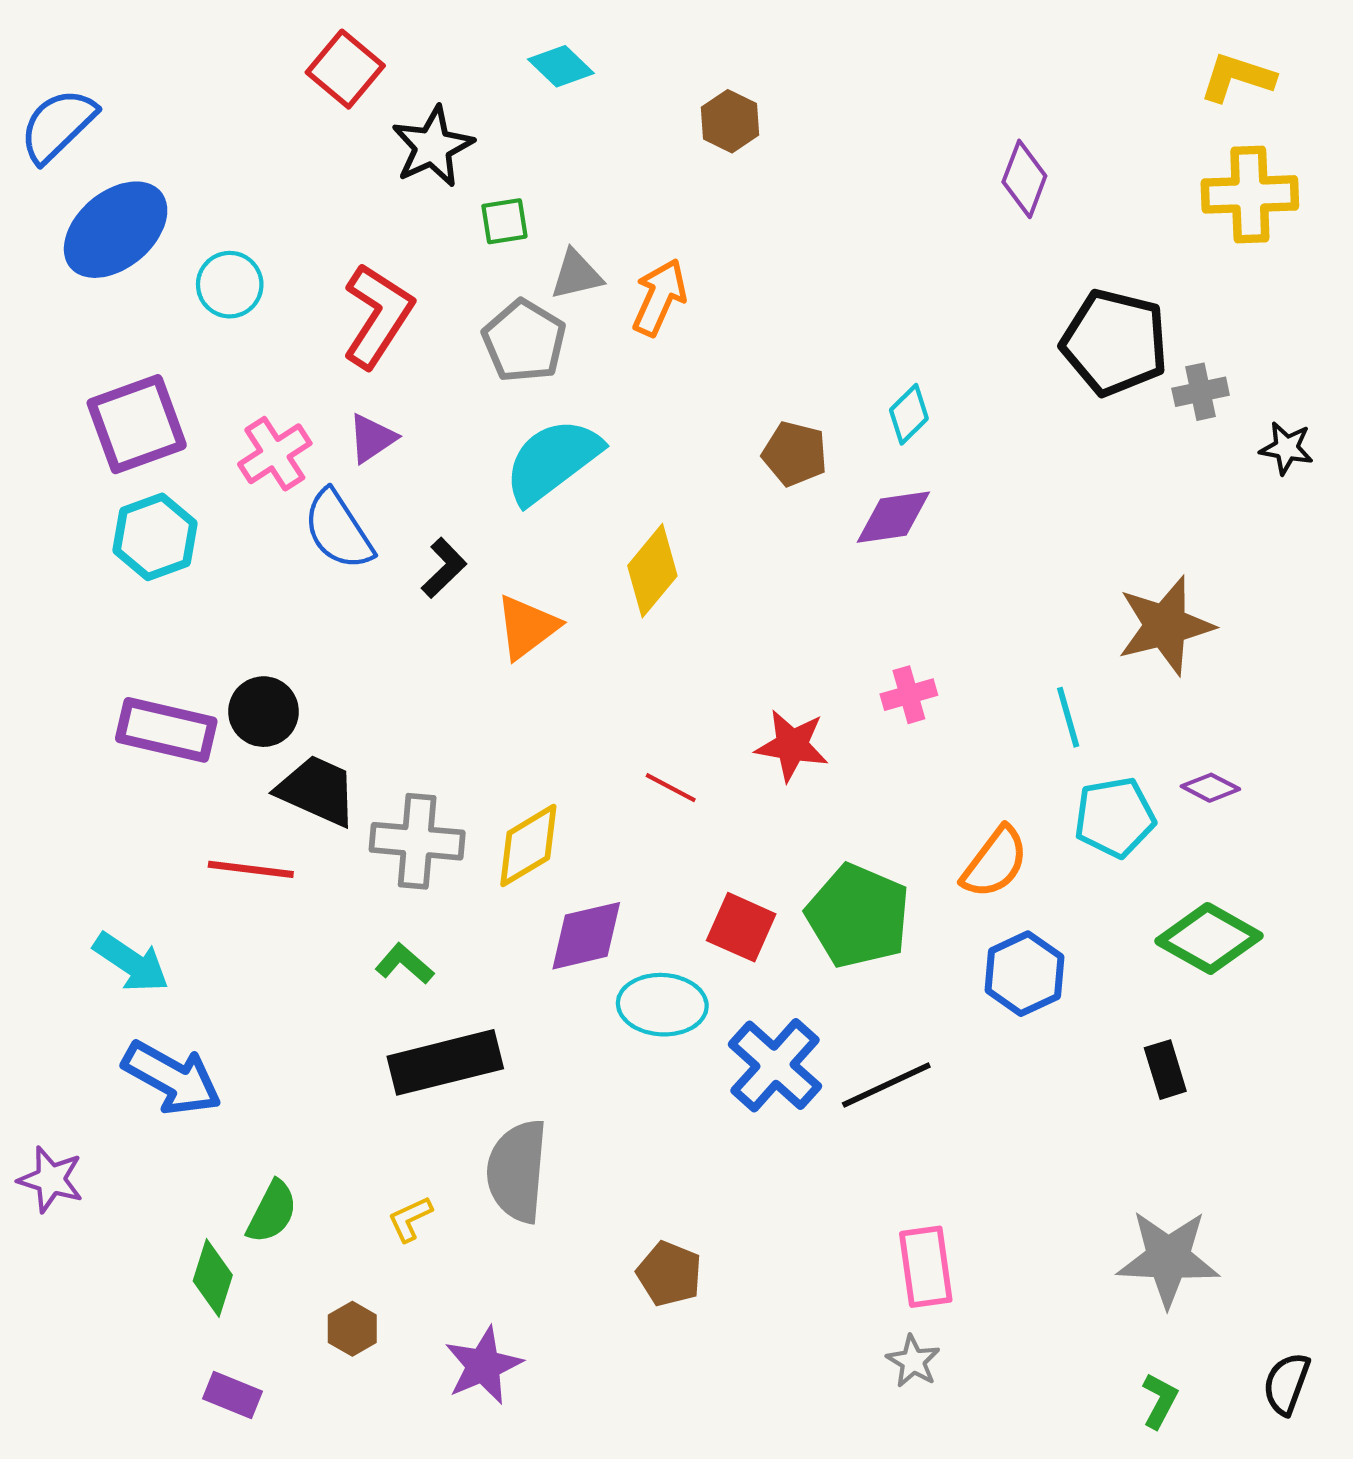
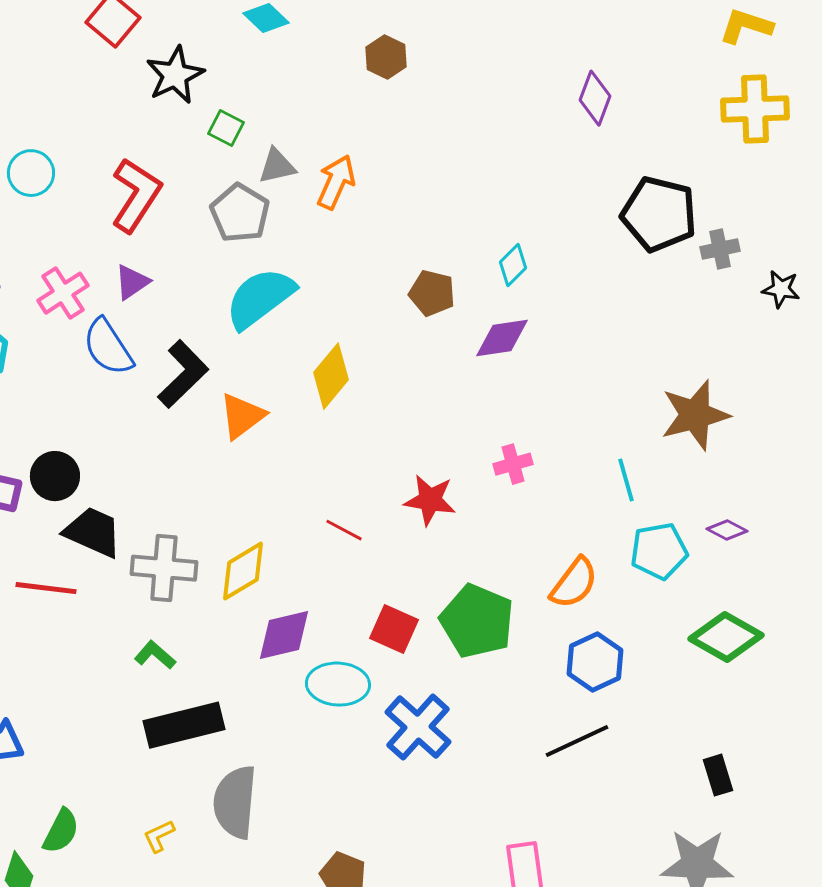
green square: (504, 221) -> (226, 128), turned 36
black L-shape: (444, 568) -> (183, 374), size x1.6
black rectangle: (1165, 1070) -> (718, 775), moved
black line: (886, 1085) -> (577, 741), moved

